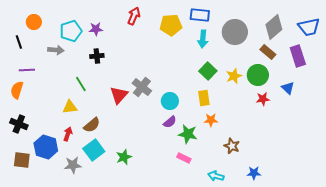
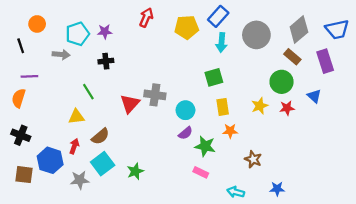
blue rectangle: (200, 15) -> (218, 16), turned -54
green square: (208, 71) -> (214, 77), moved, turned 30
yellow star: (234, 76) -> (260, 106), moved
gray cross: (142, 87) -> (155, 95), turned -30

